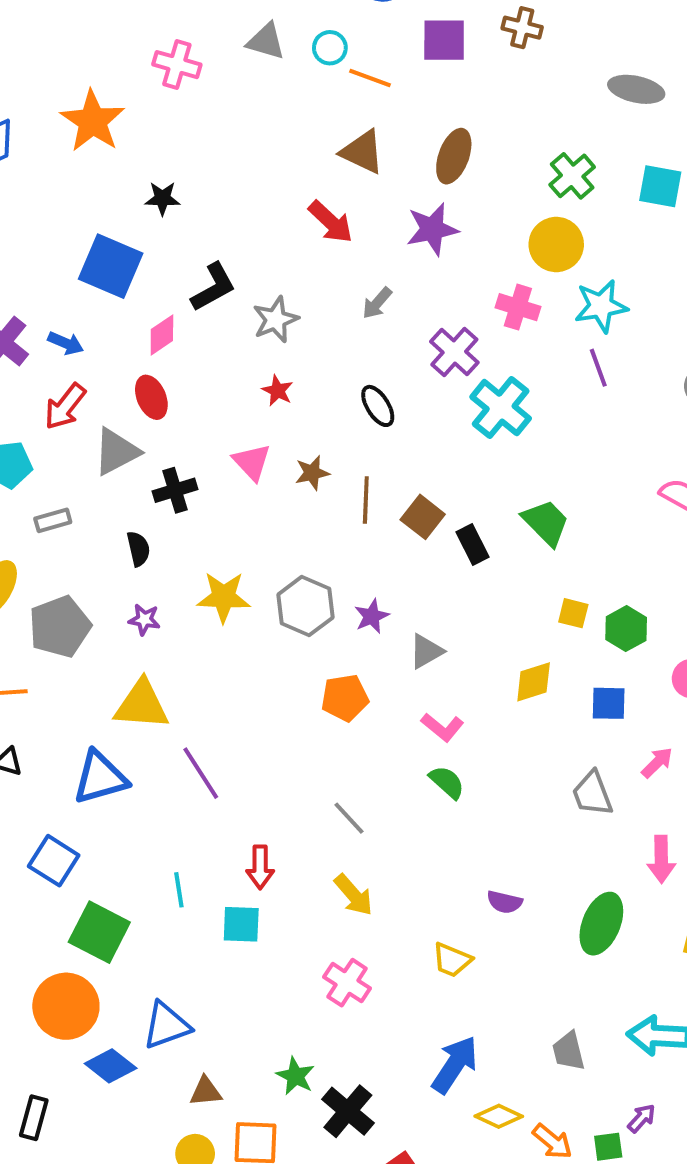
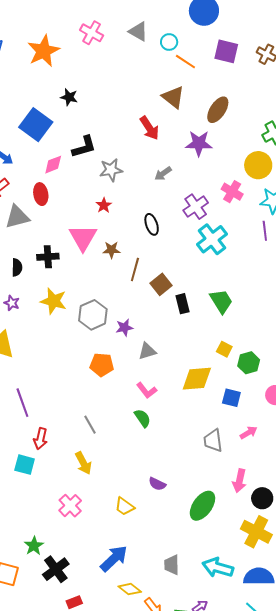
pink triangle: (252, 462) -> (83, 238), size x1.4
black cross: (175, 490) -> (48, 257), moved
yellow diamond: (534, 682) -> (197, 379), size x1.4
purple line: (201, 773) -> (22, 403), moved

